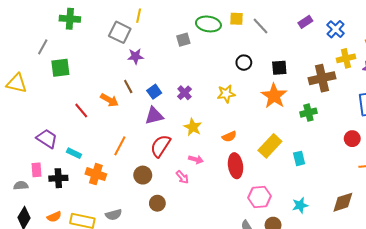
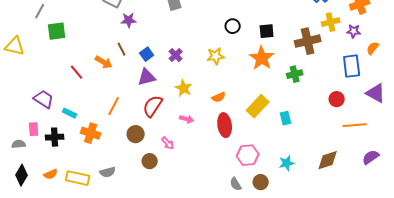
pink arrow: (182, 177) -> (168, 143), moved

